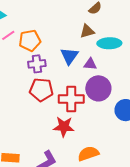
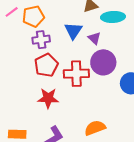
purple triangle: (90, 64) -> (94, 38), turned 40
red pentagon: (41, 90) -> (46, 65), turned -30
red star: (64, 127) -> (48, 98), moved

